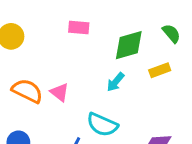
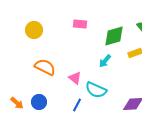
pink triangle: (60, 92) -> (75, 78), moved

